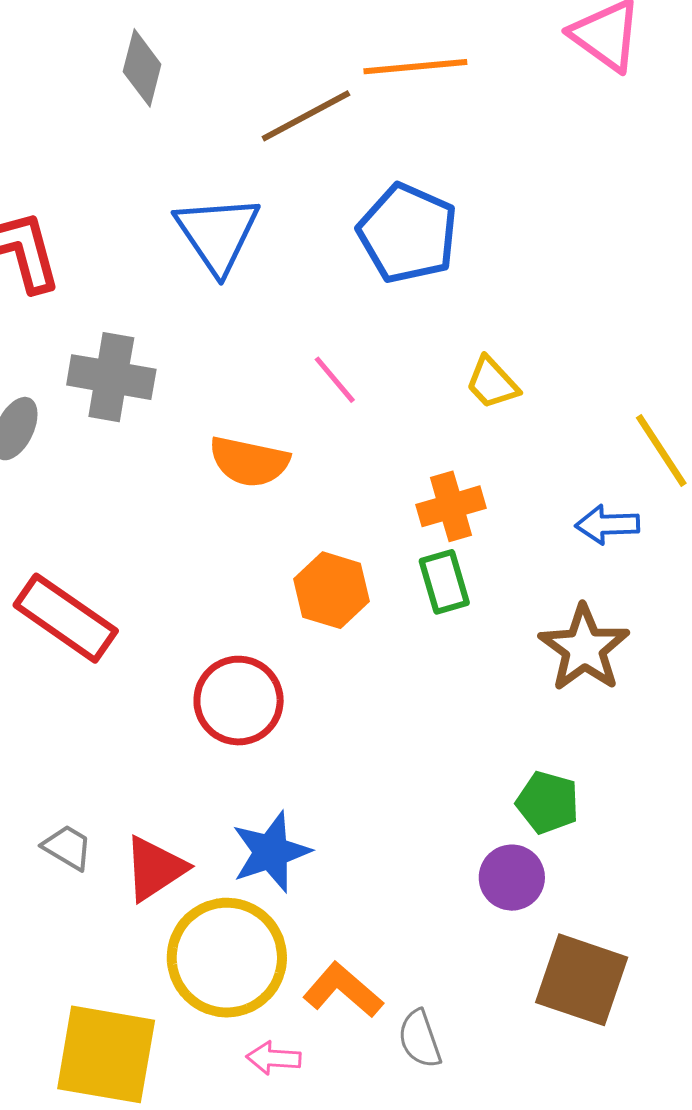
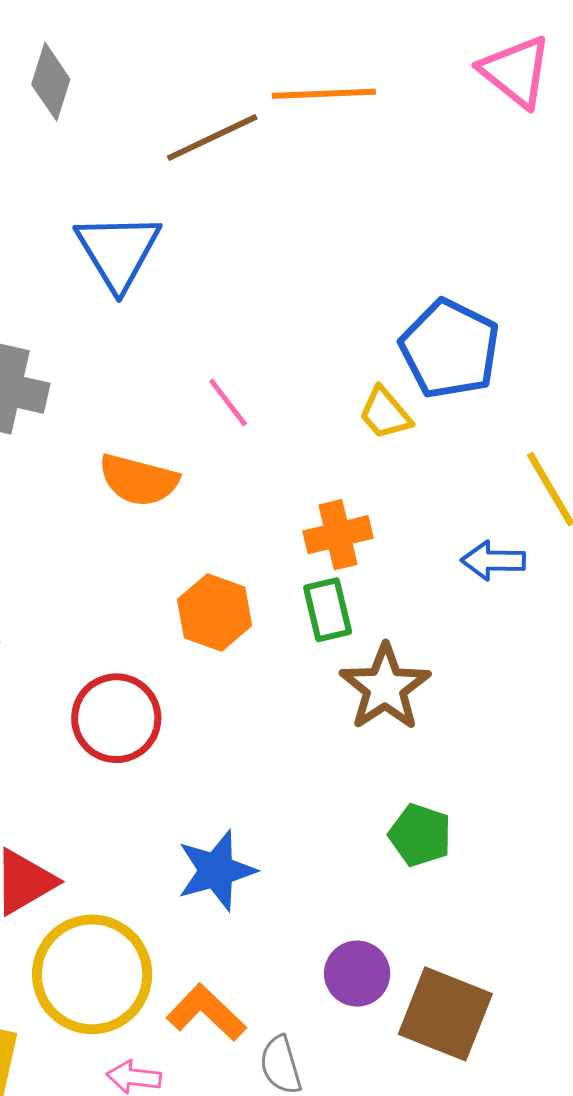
blue pentagon: (408, 233) -> (450, 349), moved
brown star: (584, 648) -> (385, 687), moved
blue star: (271, 852) -> (216, 871), moved
purple circle: (512, 878) -> (357, 974), moved

